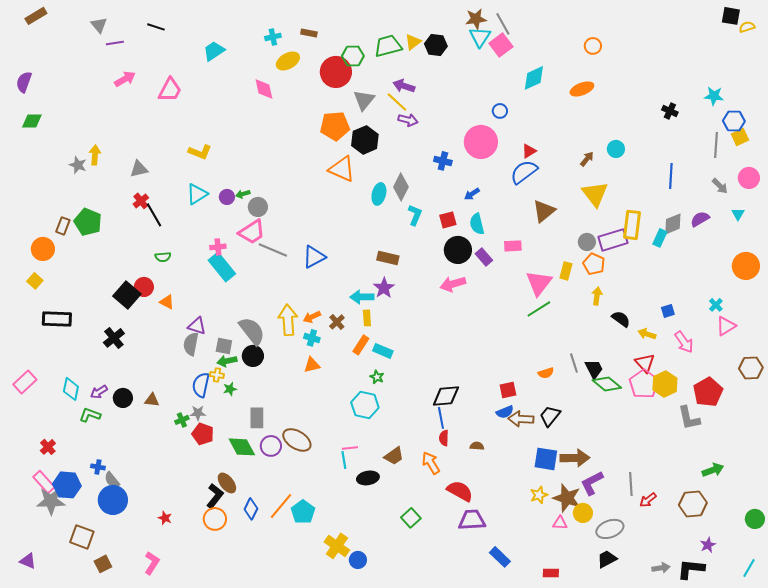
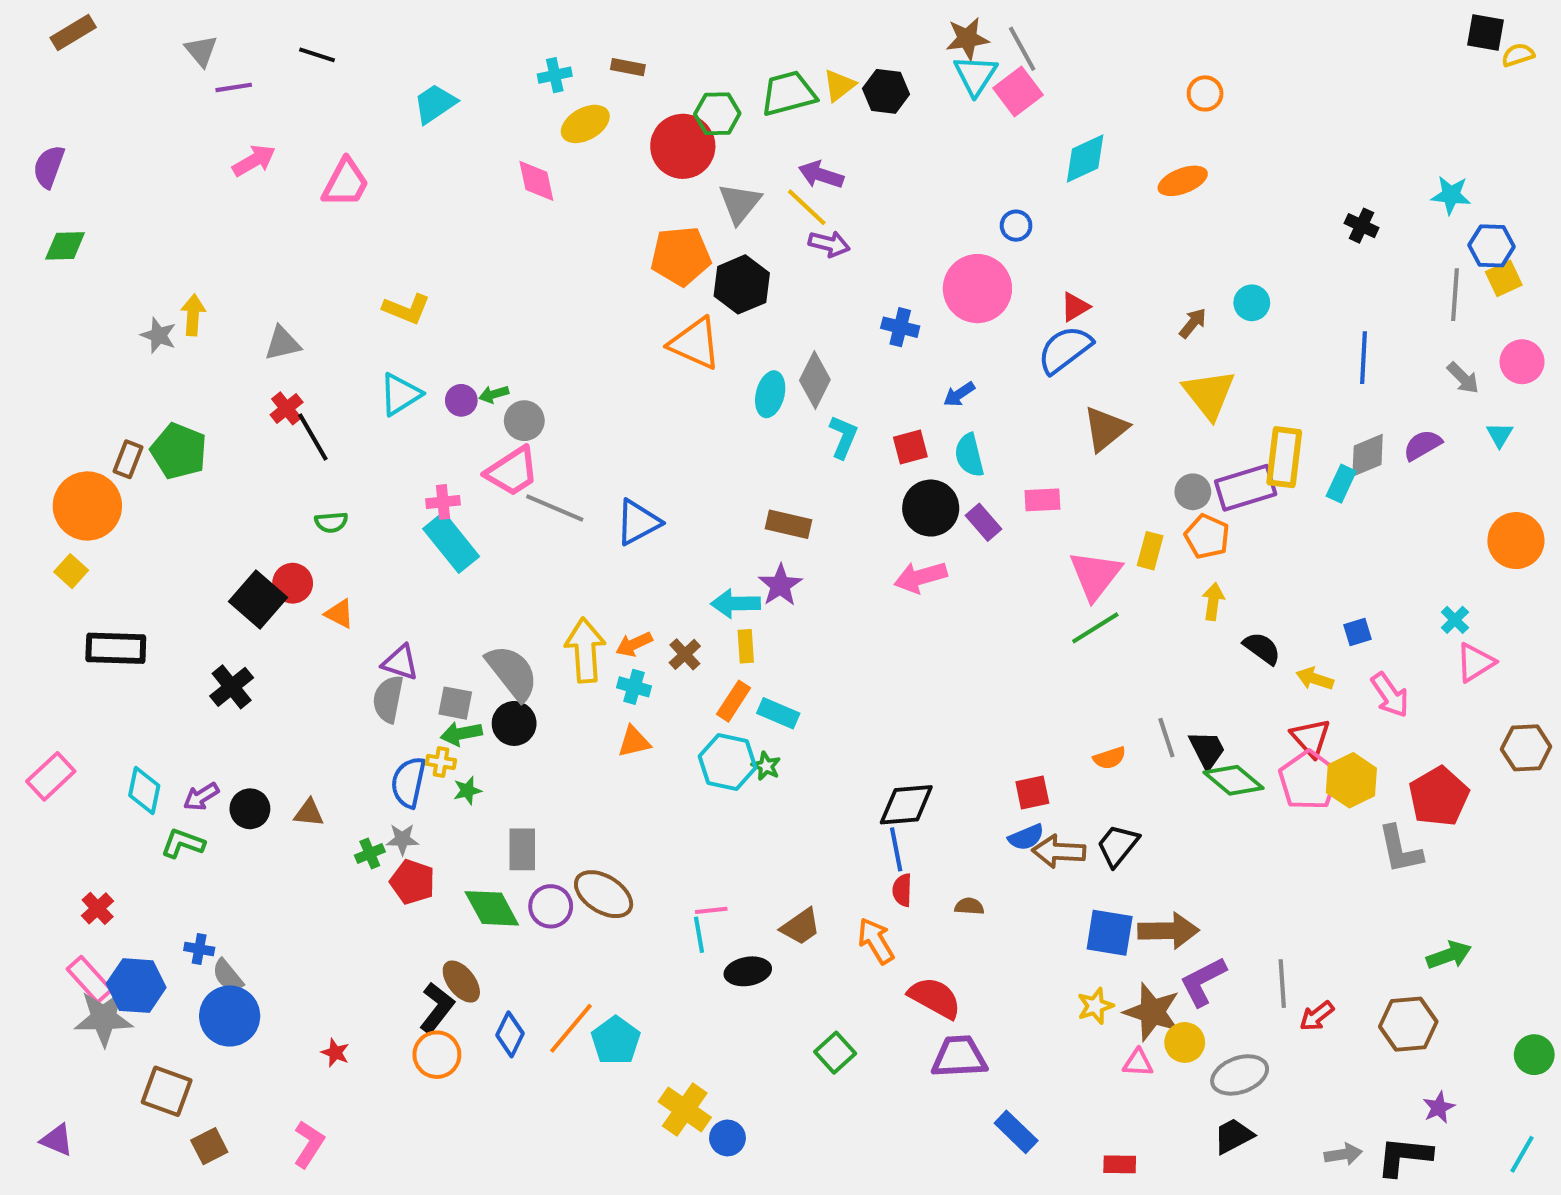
orange circle: (43, 249) -> (87, 506), size x1.4
cyan hexagon: (365, 405) -> (727, 762), moved

